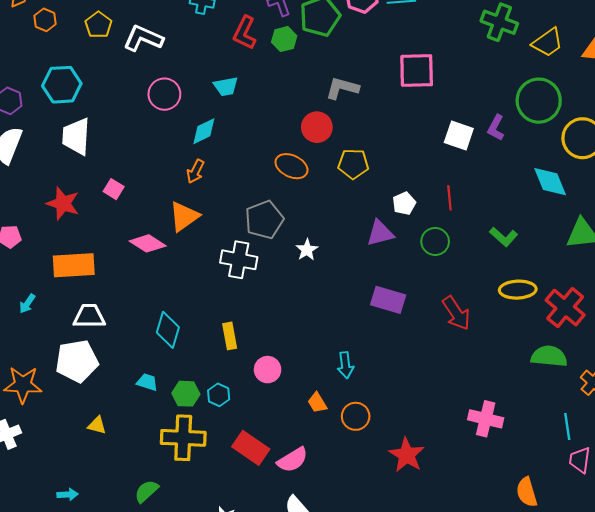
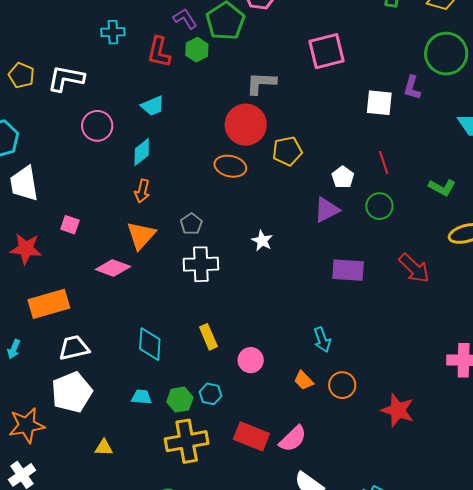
red circle: (317, 127) -> (246, 125), size x1.4
gray pentagon: (264, 220) -> (191, 224), moved, size x0.6

